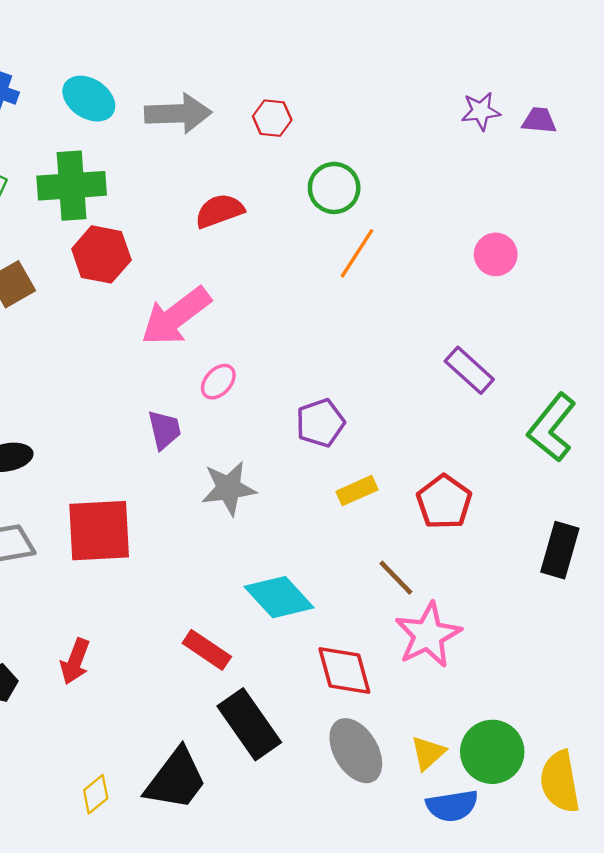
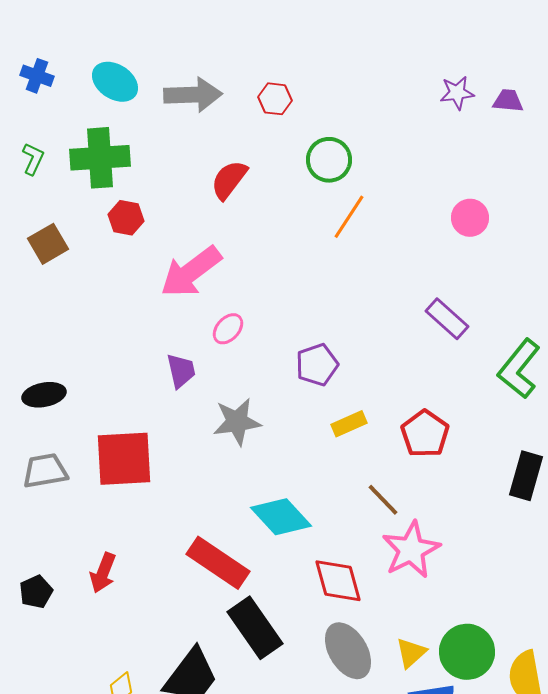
red semicircle: (219, 211) -> (229, 180), turned -33
red hexagon: (101, 254) -> (126, 218), size x0.7
red rectangle: (207, 650) -> (218, 563), size x1.5

